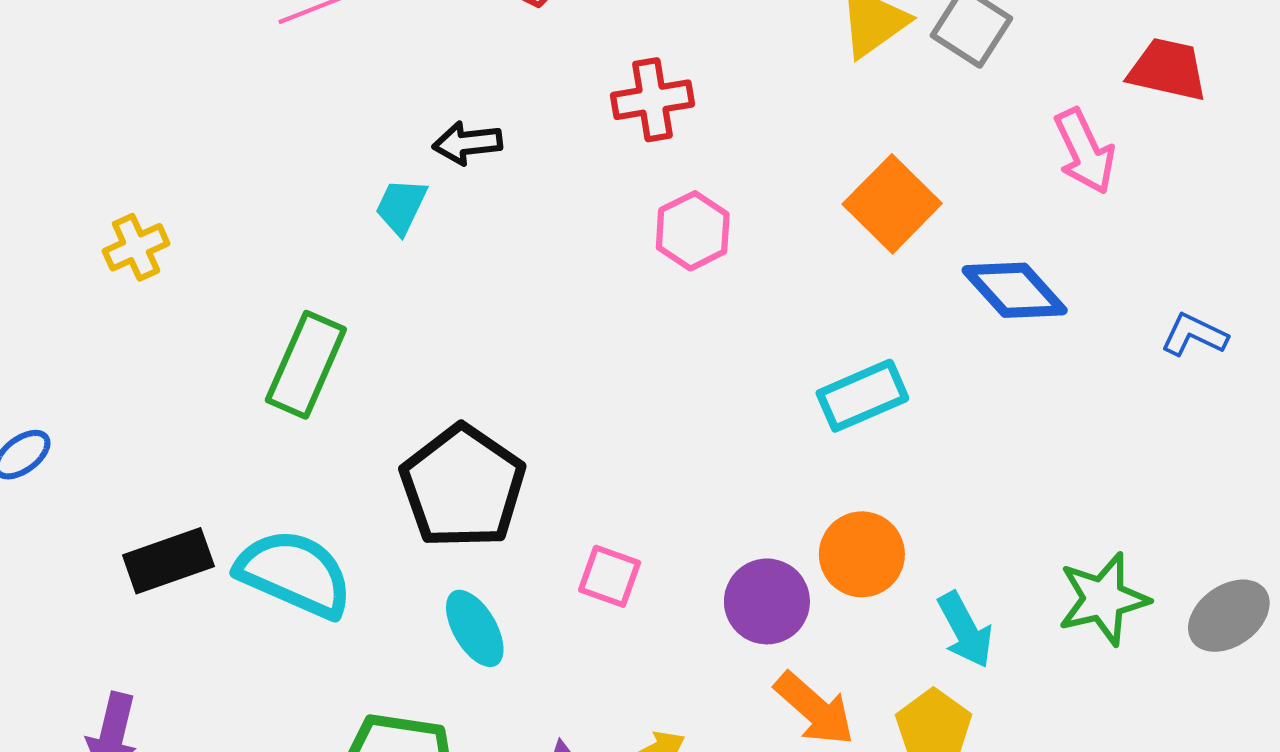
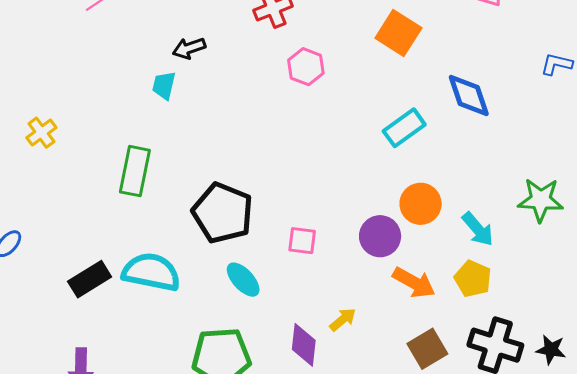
blue diamond: (1015, 290) -> (469, 95), moved, turned 36
green star: (1103, 599) -> (541, 200), turned 30

